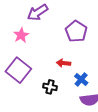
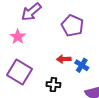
blue cross: (81, 79) -> (82, 65), moved

